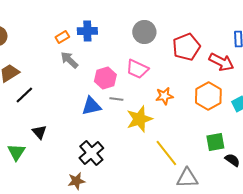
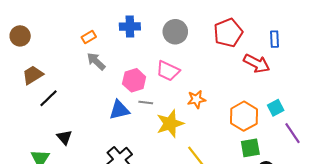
blue cross: (87, 31) -> (130, 26), moved
red pentagon: (186, 47) -> (228, 33), moved
orange hexagon: (208, 96) -> (244, 116), moved

